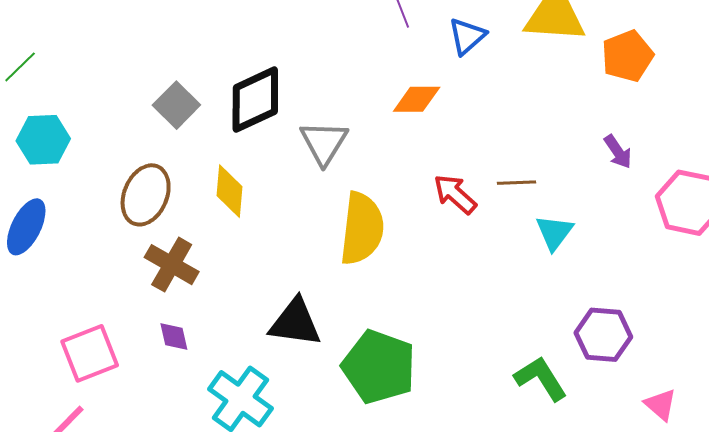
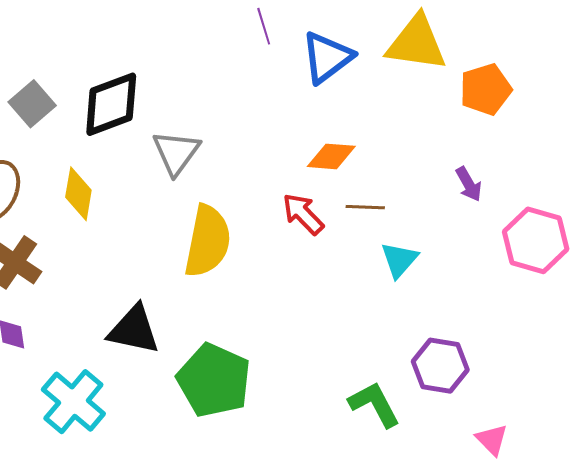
blue triangle: (467, 36) -> (327, 57), size x1.4
orange diamond: (417, 99) -> (331, 156), moved

